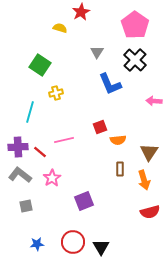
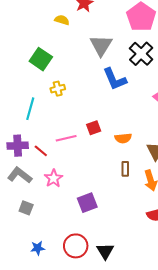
gray triangle: (97, 52) -> (101, 45), size x1.6
red square: (100, 127) -> (94, 128), moved
gray square: (26, 206) -> (26, 208), turned 32

